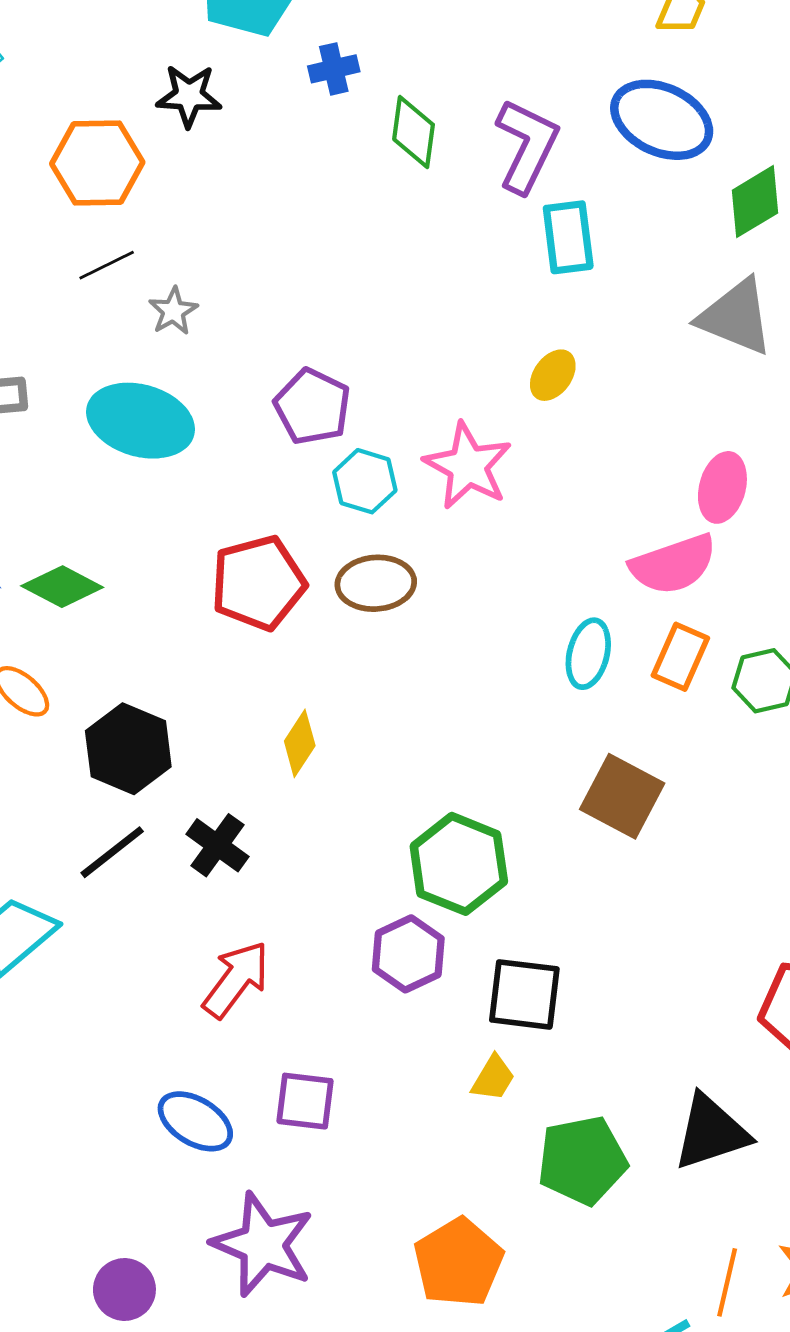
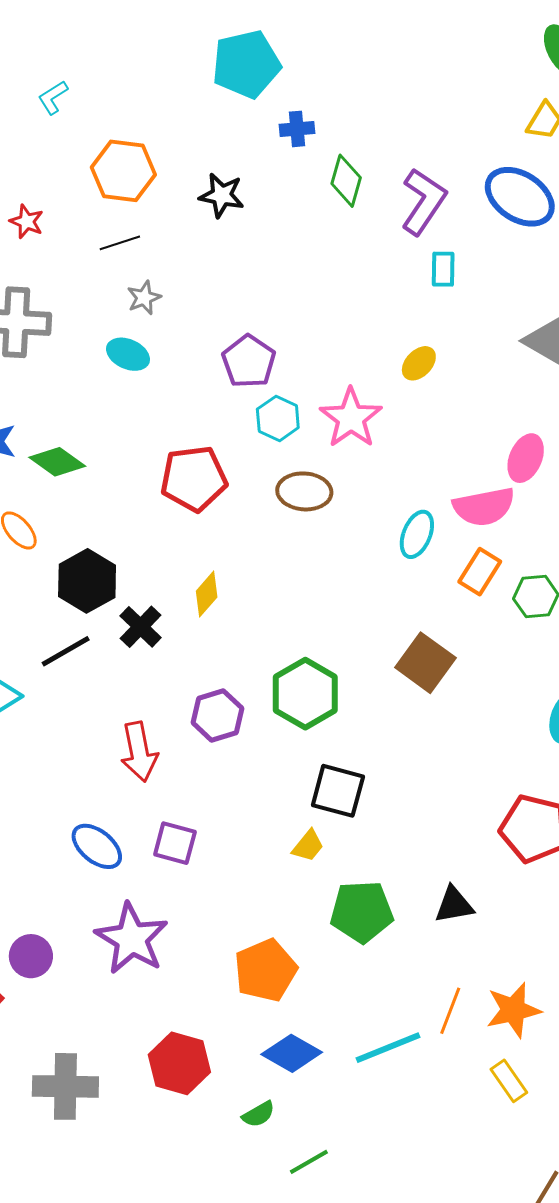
black star: (189, 96) -> (222, 195), moved
cyan rectangle: (568, 237) -> (443, 269), size x0.7
gray star: (173, 311) -> (144, 298), moved
cyan ellipse: (141, 421) -> (128, 354), size x0.6
brown ellipse: (376, 583) -> (304, 491), moved
cyan ellipse: (588, 654) -> (417, 534), moved
black cross: (217, 845) -> (141, 627), moved
purple hexagon: (408, 954) -> (217, 716), moved
red arrow: (236, 979) -> (139, 752), turned 124
black triangle: (711, 1132) -> (454, 905), size x0.7

